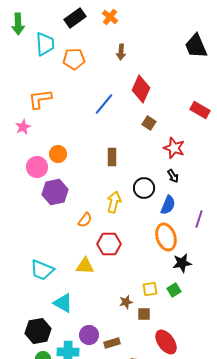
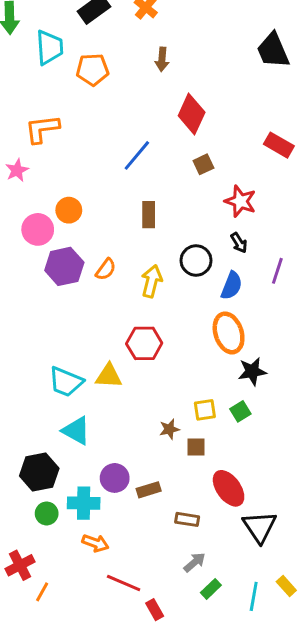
blue line: (104, 104) -> (137, 155), moved
brown square: (149, 123) -> (203, 164), turned 32
purple line: (199, 219) -> (277, 271), moved
orange semicircle: (85, 220) -> (106, 269), moved
cyan trapezoid: (42, 270) -> (66, 382), moved

